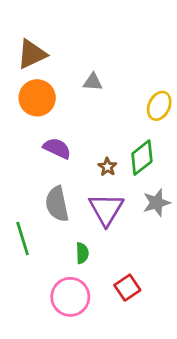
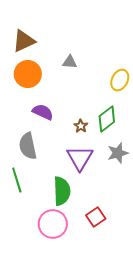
gray semicircle: (57, 204) -> (28, 146), moved
green semicircle: (82, 253) -> (62, 191), size x1.8

